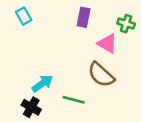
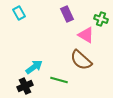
purple rectangle: (84, 17) -> (67, 14), turned -35
black cross: (31, 107) -> (25, 86), turned 35

